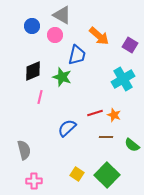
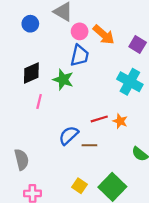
pink circle: (55, 35) -> (80, 31), moved
cyan cross: (123, 79) -> (130, 82), turned -30
brown line: (106, 137) -> (89, 145), moved

